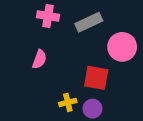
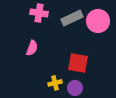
pink circle: (122, 47) -> (98, 21), moved

